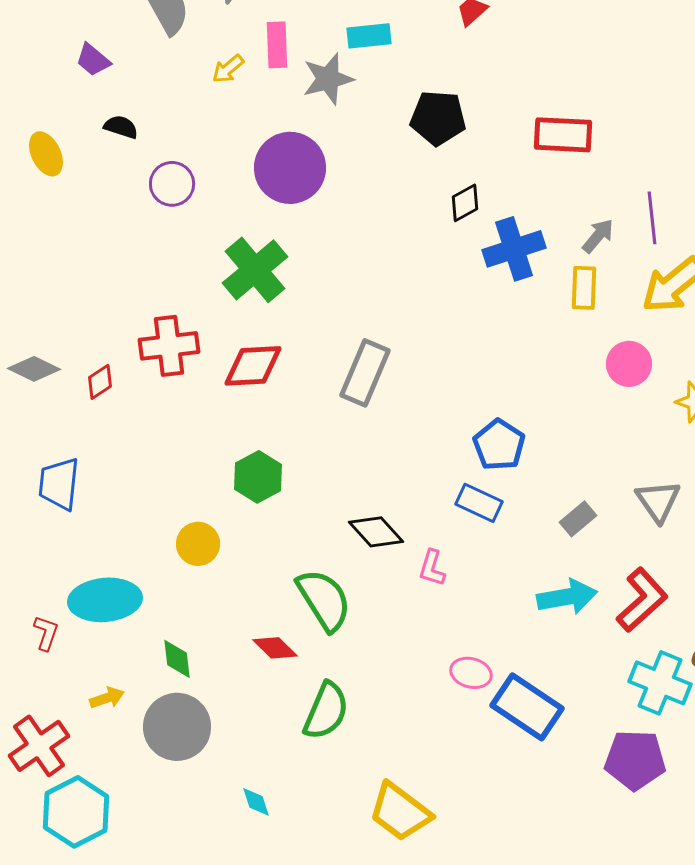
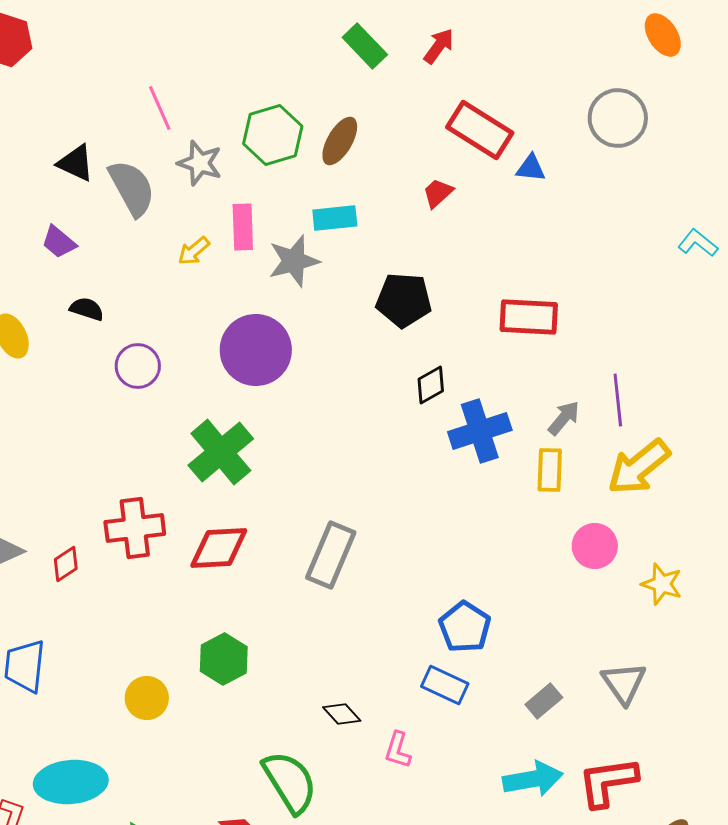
black diamond: (376, 532) -> (342, 714), size x0.7
yellow circle: (198, 544) -> (147, 698), moved
red L-shape: (642, 600) -> (608, 782), turned -146

